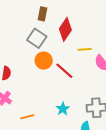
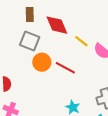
red diamond: (65, 29) -> (57, 25), turned -45
yellow line: (85, 49) -> (81, 41), turned 56

